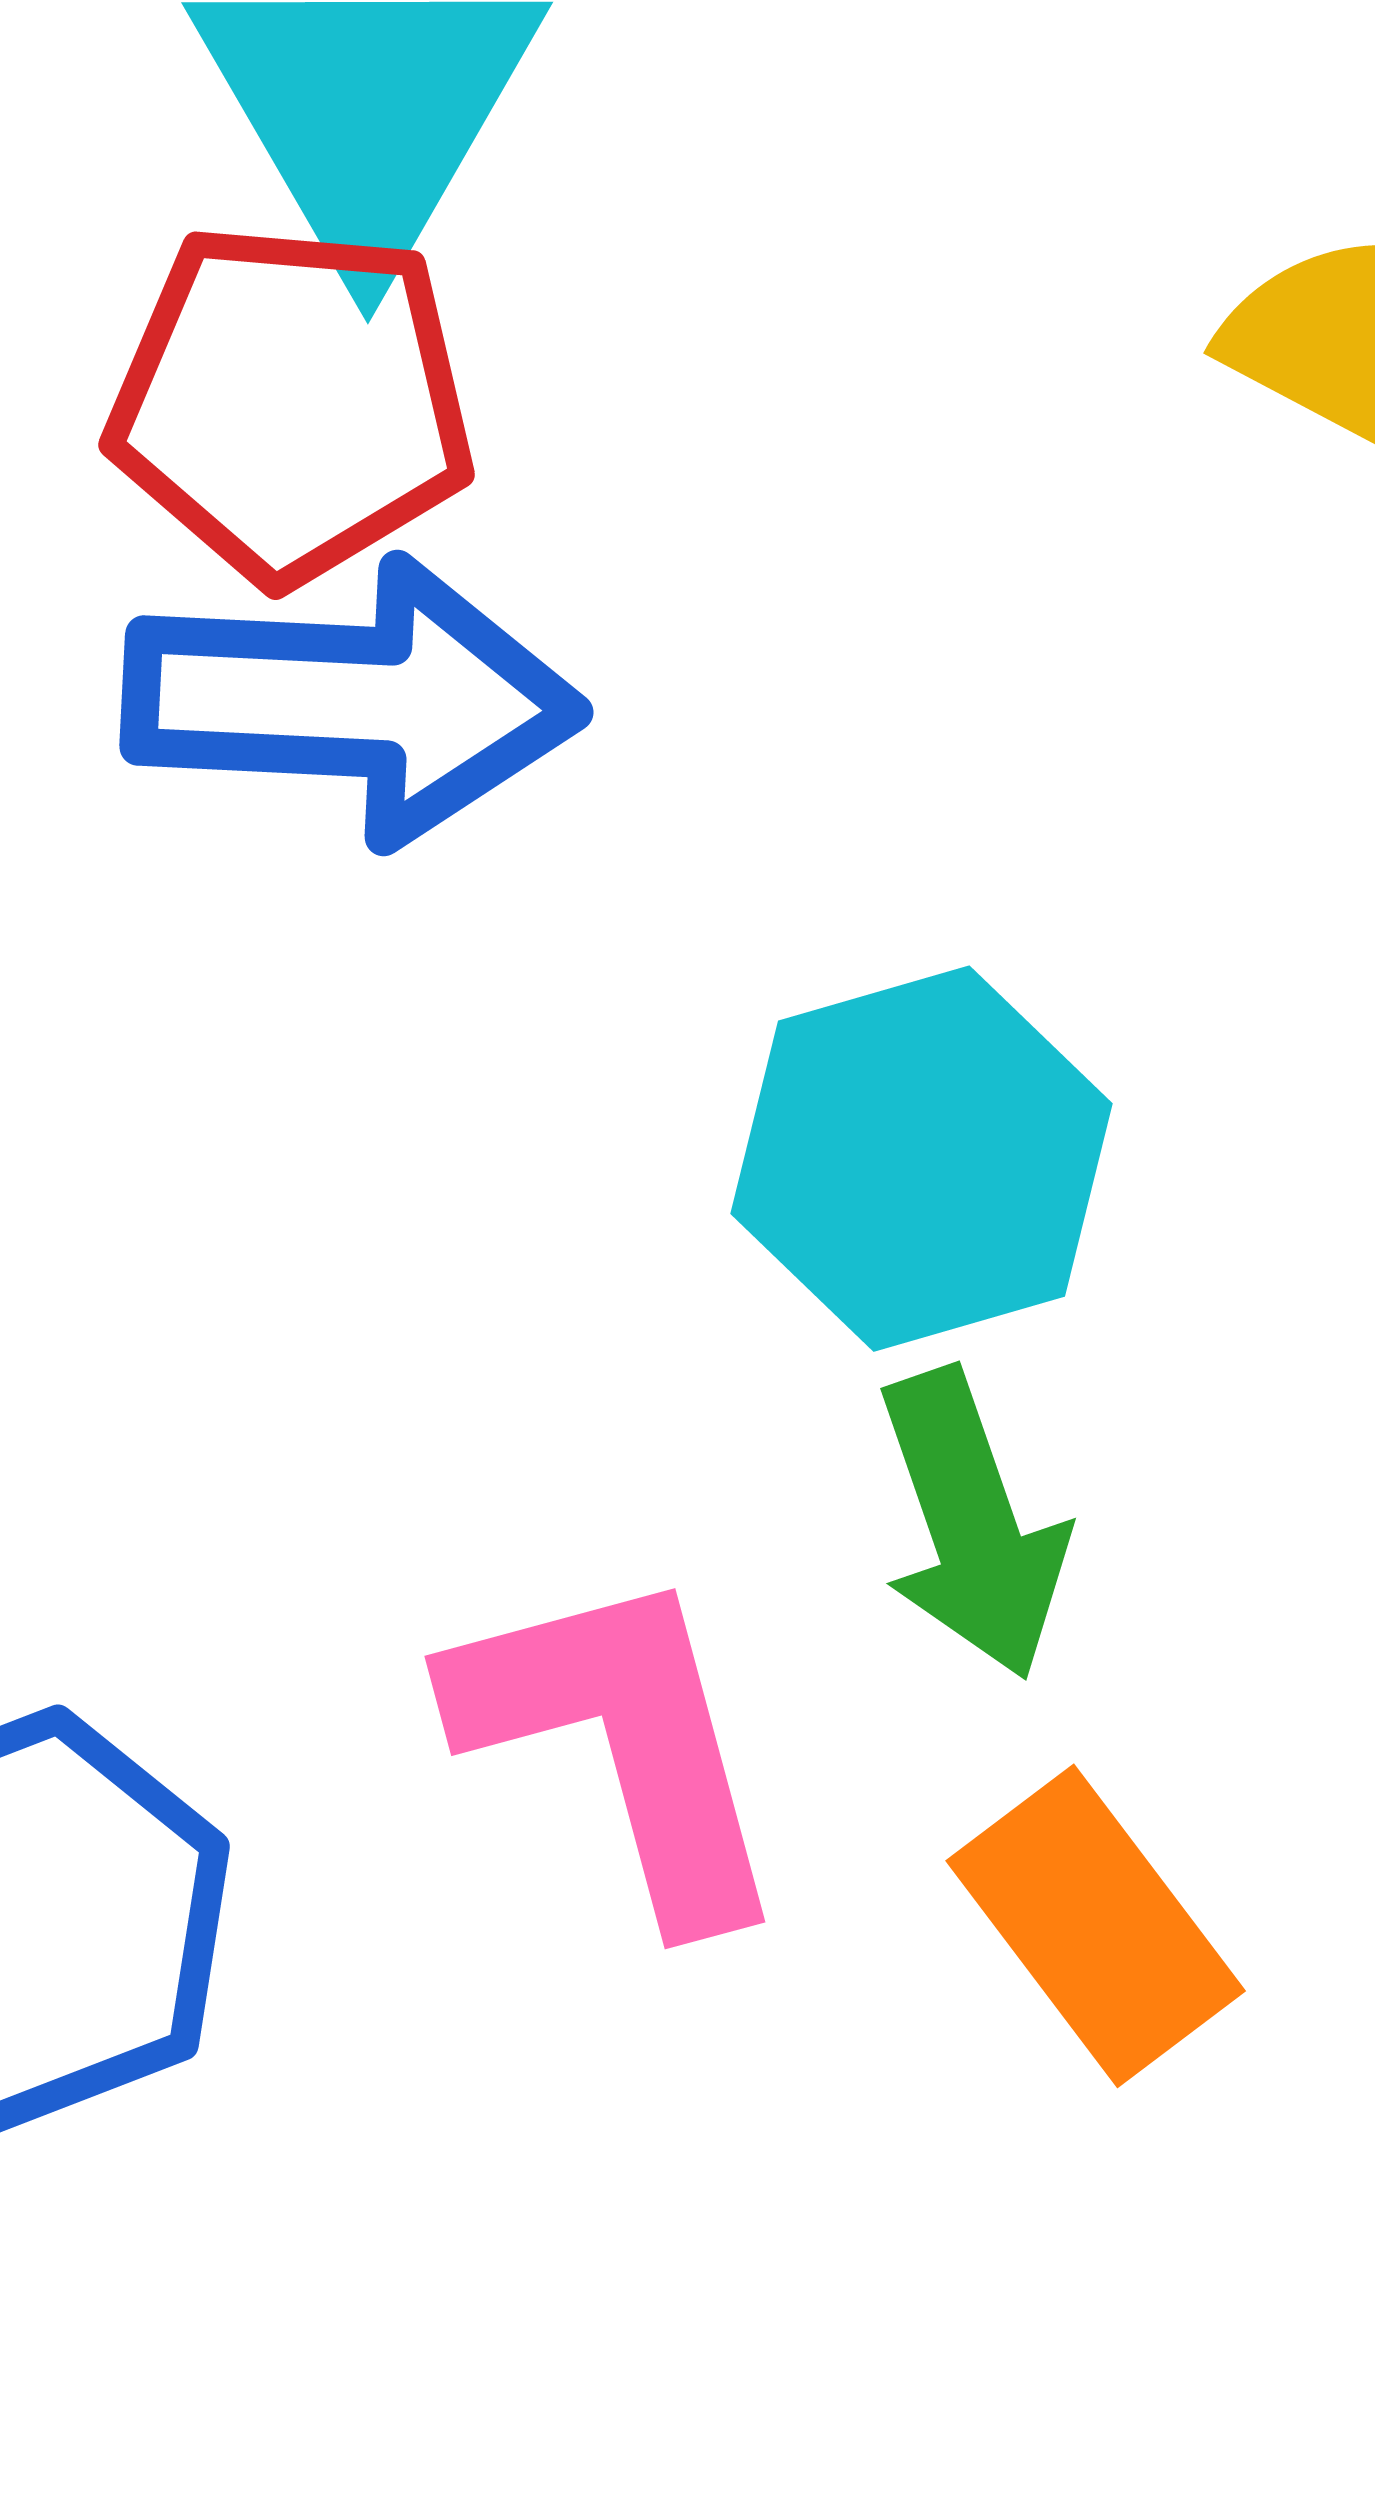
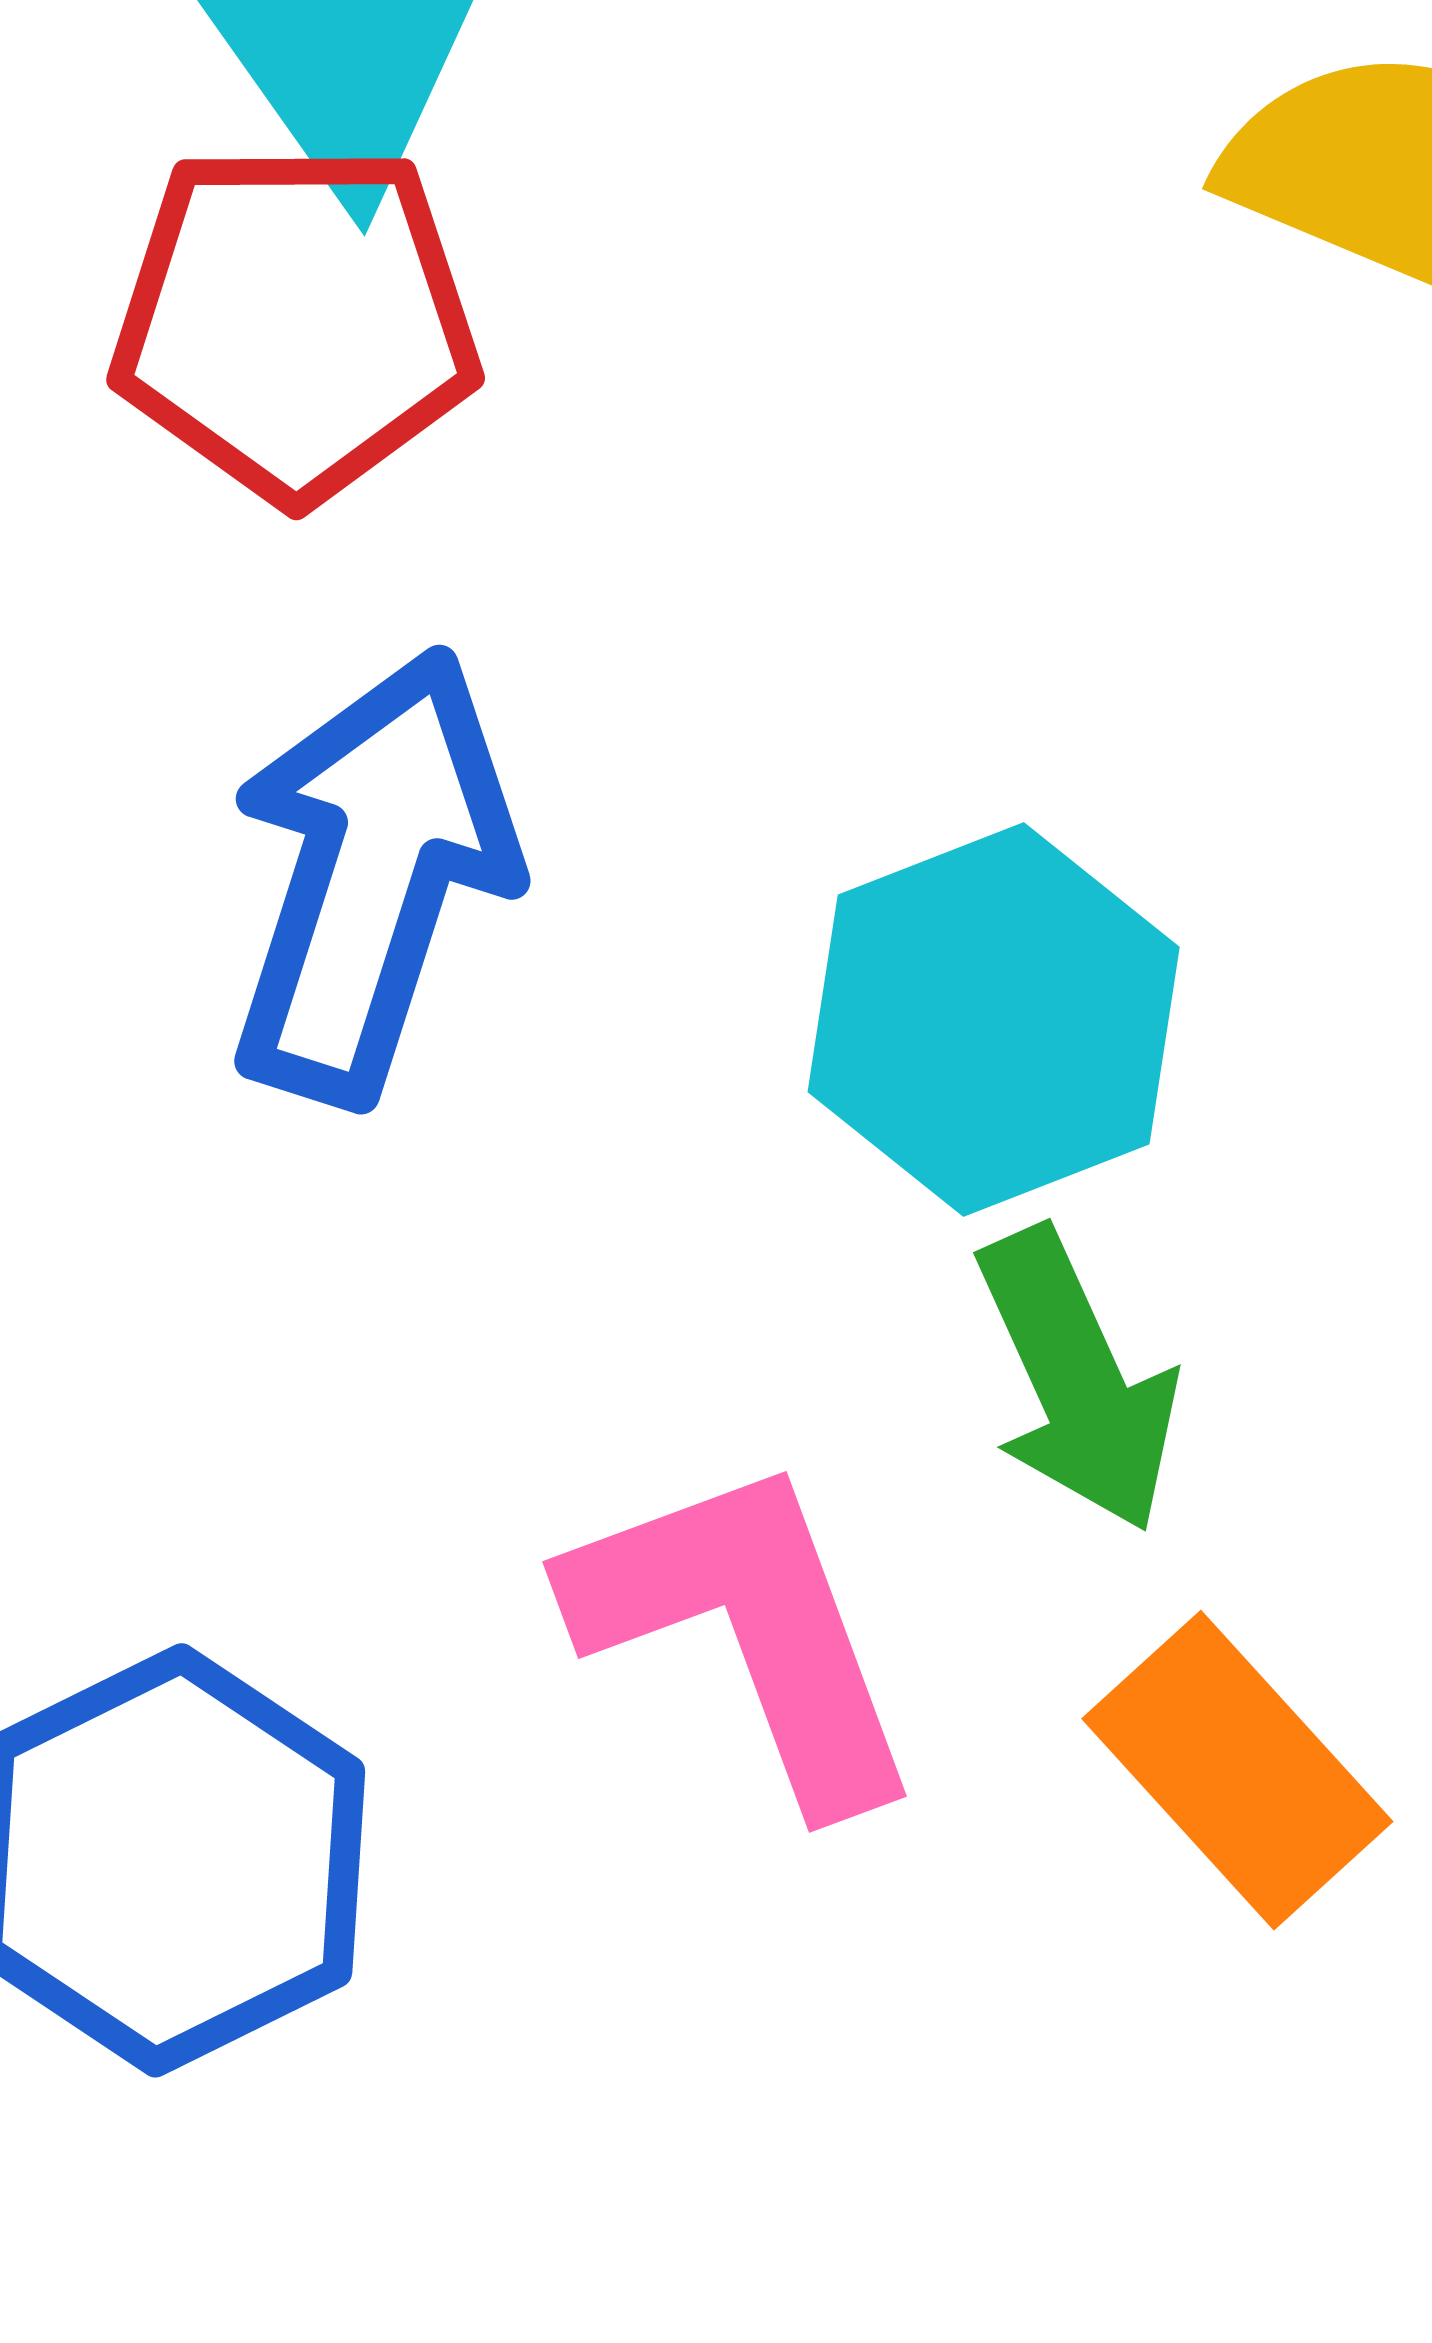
blue arrow: (353, 701) -> (372, 876), moved, turned -70

